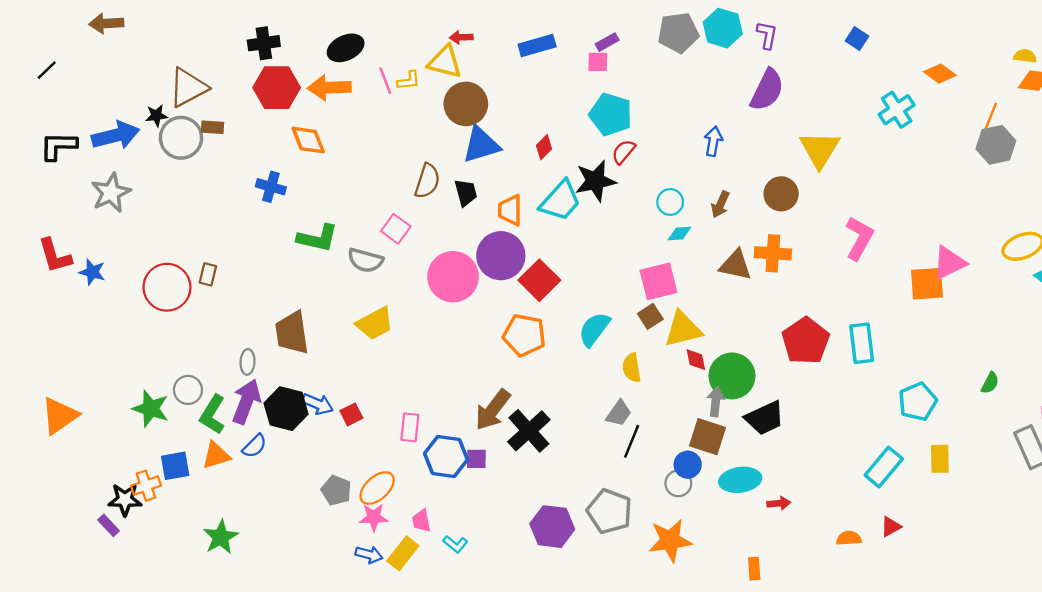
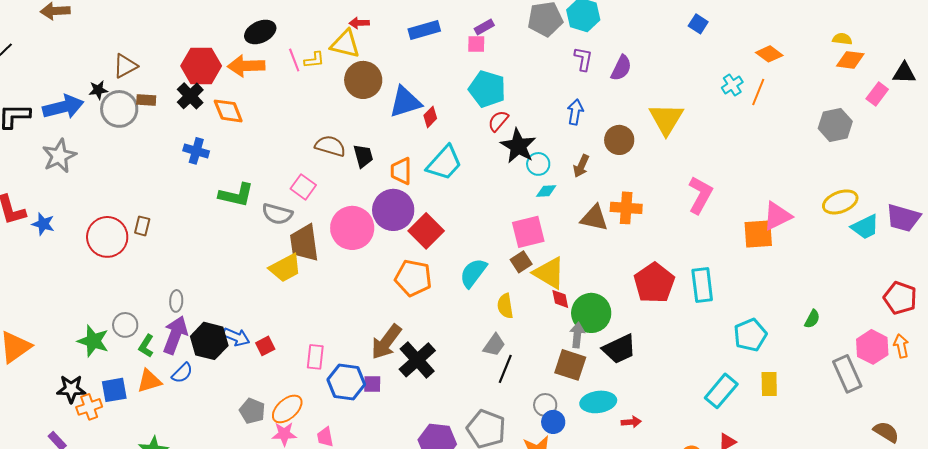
purple L-shape: (767, 35) -> (583, 59), moved
black cross: (264, 43) -> (190, 96), moved, turned -36
brown triangle: (188, 88) -> (125, 66), size x0.7
purple semicircle: (767, 90) -> (621, 68), size x0.7
cyan cross: (897, 110) -> (732, 85), size x0.7
orange line: (990, 118) -> (758, 92), moved
blue triangle: (481, 145) -> (405, 102), moved
gray hexagon: (996, 145) -> (835, 125), moved
brown semicircle: (427, 181) -> (330, 146), turned -92
black star: (595, 181) -> (518, 146), moved, turned -30
brown circle: (781, 194) -> (619, 140), moved
yellow triangle: (683, 329) -> (549, 273), turned 45
brown trapezoid: (292, 333) -> (304, 243), moved
green L-shape: (212, 414) -> (146, 346), size x0.7
blue circle: (688, 465) -> (553, 422), moved
black star: (125, 500) -> (71, 389), moved

